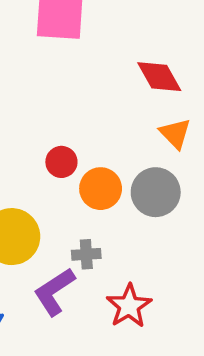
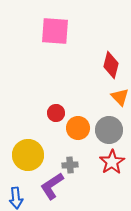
red diamond: (159, 77) -> (111, 65), turned 44
red star: (129, 306) -> (112, 162), moved

